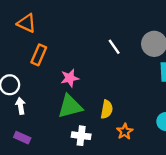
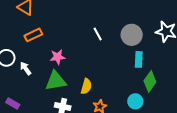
orange rectangle: (39, 55) -> (33, 35), turned 36
white arrow: (21, 106) -> (26, 68), moved, turned -32

